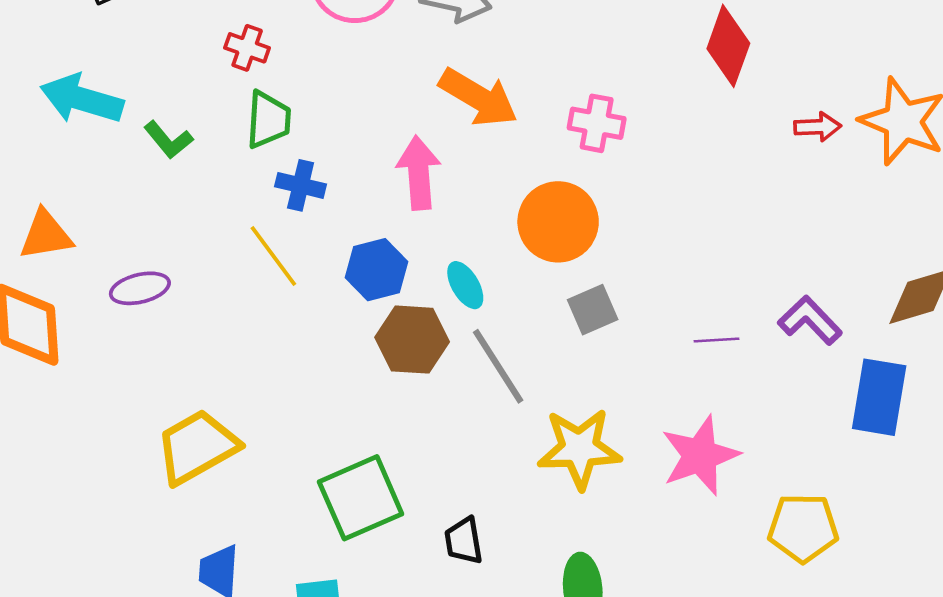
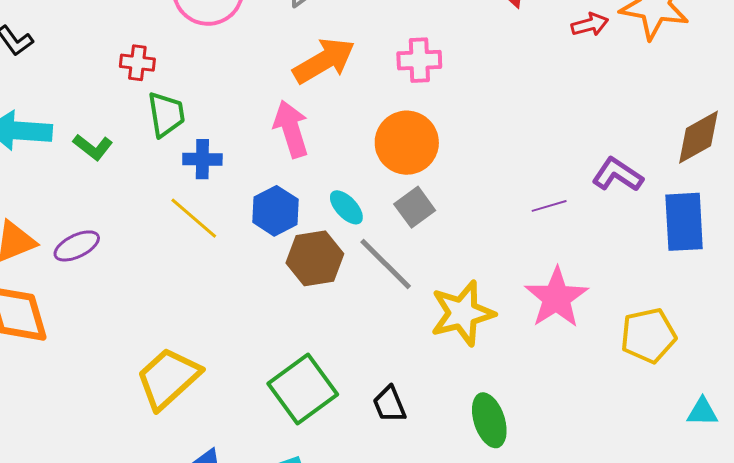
orange arrow: (478, 97) -> (324, 61), turned -48
purple ellipse: (140, 288) -> (77, 246), moved
gray square: (593, 310) -> (415, 207), moved

